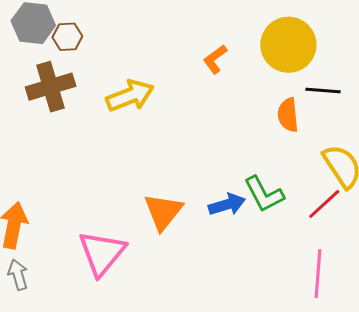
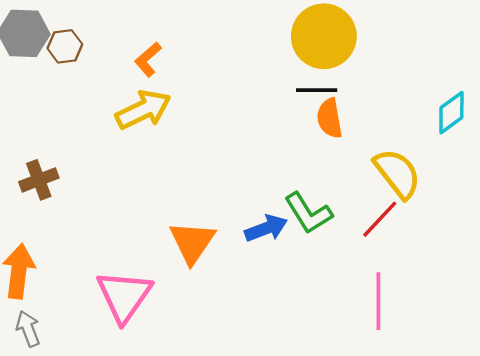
orange L-shape: (215, 59) -> (148, 59), moved
brown cross: (51, 87) -> (39, 180), moved, size x0.7
black line: (323, 91) -> (317, 90), moved

